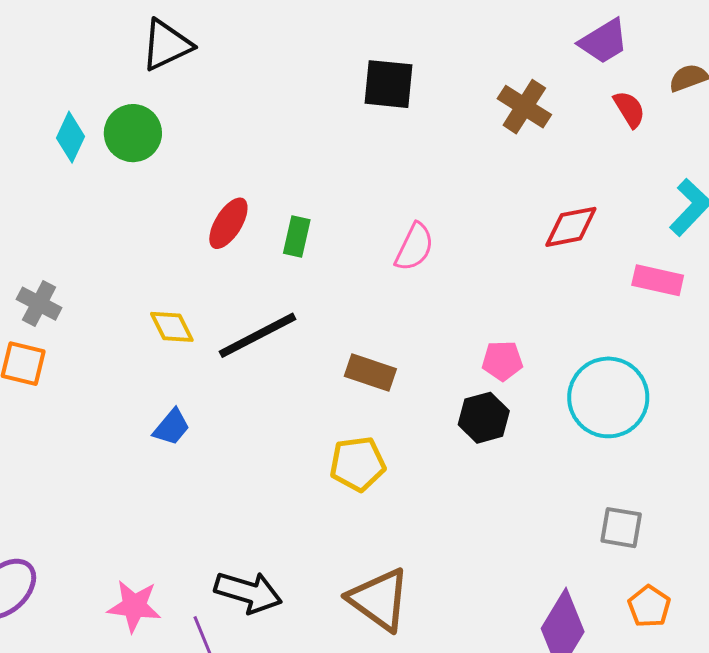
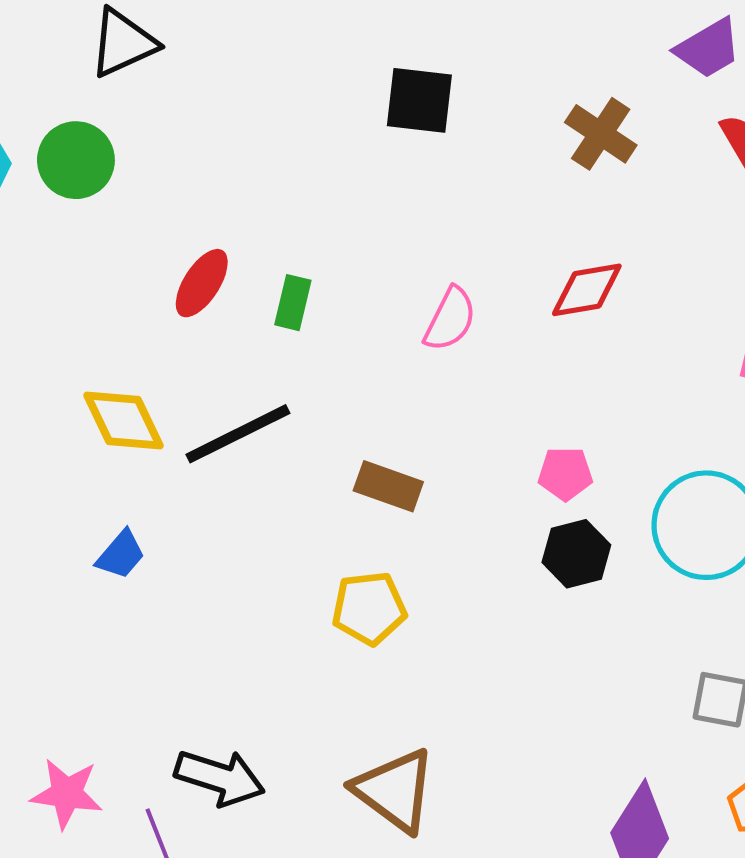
red diamond: (571, 227) -> (587, 290), moved
yellow diamond: (172, 327) -> (123, 421), size x1.4
black hexagon: (484, 418) -> (576, 554), moved

